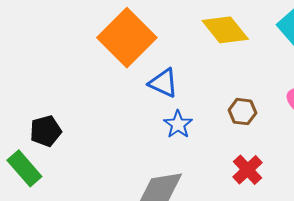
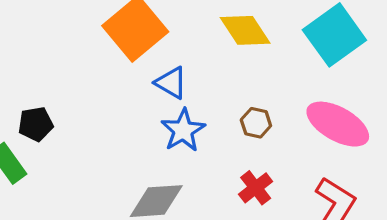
blue star: (178, 124) -> (183, 130), size x1.4

